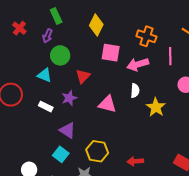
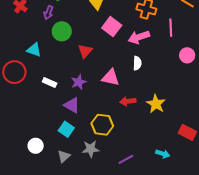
pink square: (111, 53) -> (112, 27), turned 30
cyan triangle: (45, 75) -> (34, 50), moved
purple star: (69, 98) -> (79, 82), moved
yellow star: (156, 107) -> (156, 104), moved
red arrow: (135, 161) -> (128, 101), moved

